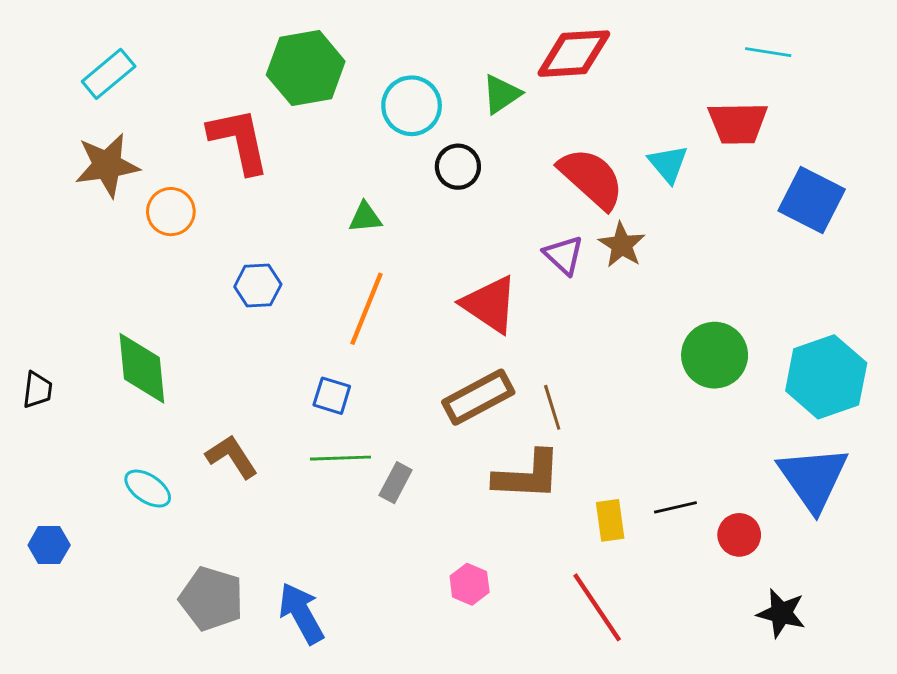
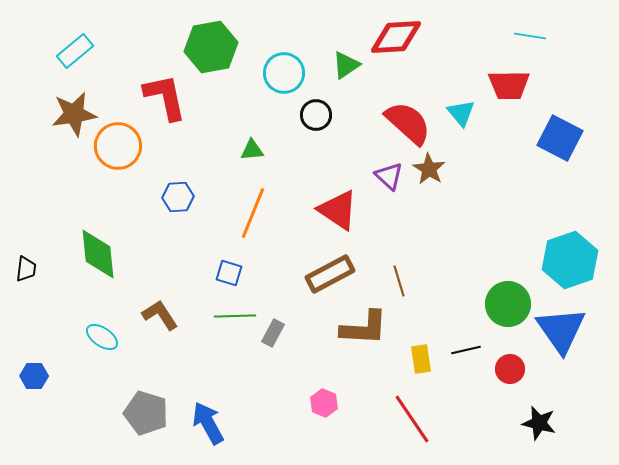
orange circle: (171, 212) -> (118, 146), size x1.4
green circle: (715, 355) -> (508, 304), moved
brown line: (552, 407) -> (399, 281), moved

